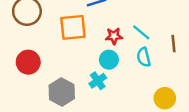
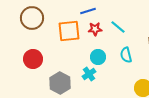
cyan line: (141, 32) -> (118, 27), moved
red star: (114, 36) -> (95, 29), moved

